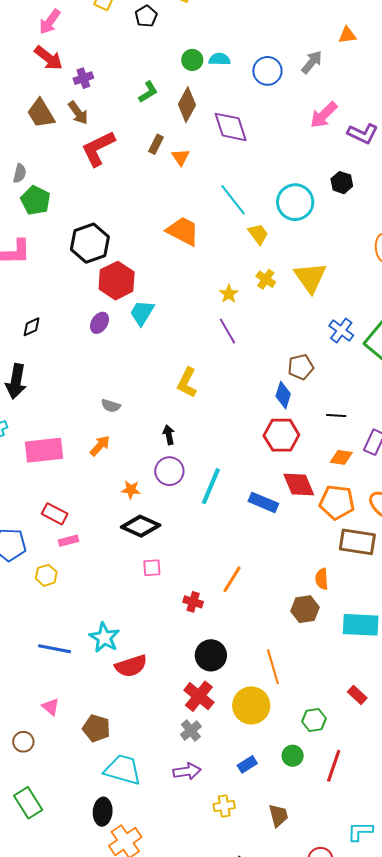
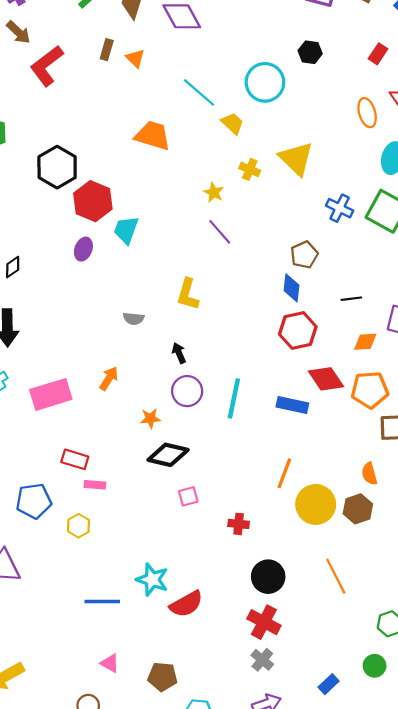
gray semicircle: (111, 406) -> (134, 319), moved
pink rectangle: (68, 541) -> (95, 485), turned 30
orange line: (232, 579) -> (284, 473), moved
yellow circle: (251, 705) -> (316, 504), moved

